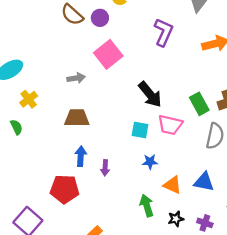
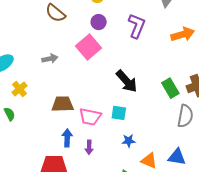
purple circle: (100, 18) -> (99, 22), moved
gray arrow: (76, 78) -> (50, 59), moved
pink trapezoid: (170, 125) -> (90, 117), moved

